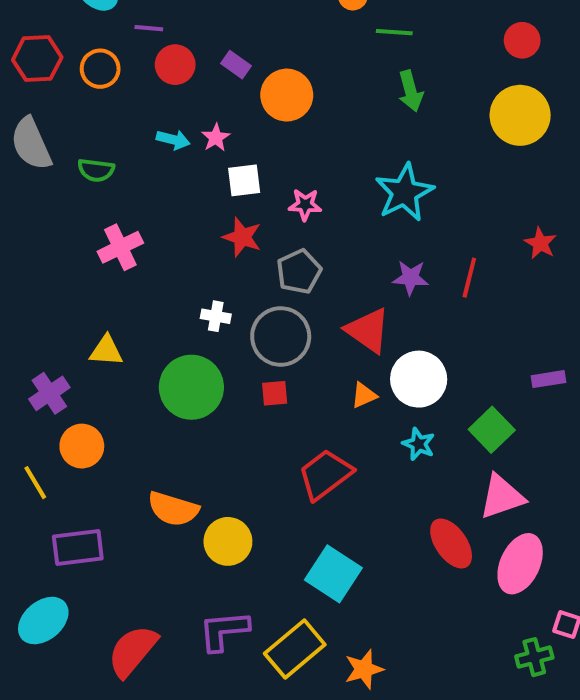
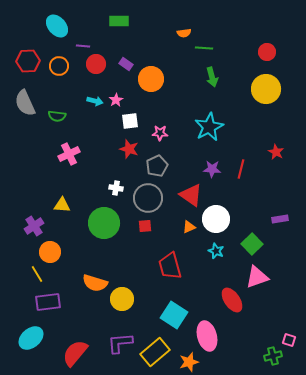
red trapezoid: (325, 474) -> (170, 266), turned -68
yellow line: (35, 483) -> (37, 274), moved
pink ellipse: (520, 564) -> (207, 336), moved, turned -40

